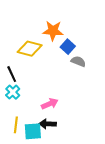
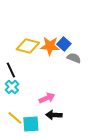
orange star: (53, 31) -> (50, 46), moved
black arrow: (48, 124) -> (54, 115), moved
yellow line: (16, 125) -> (15, 118), turned -56

